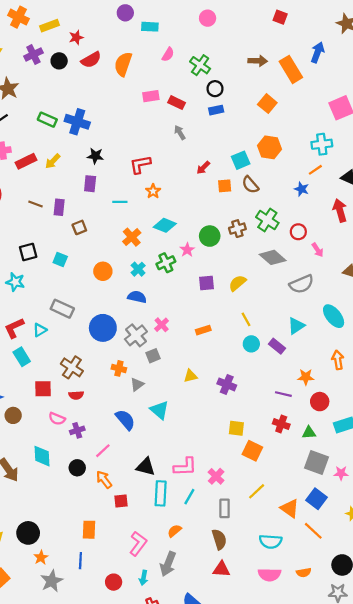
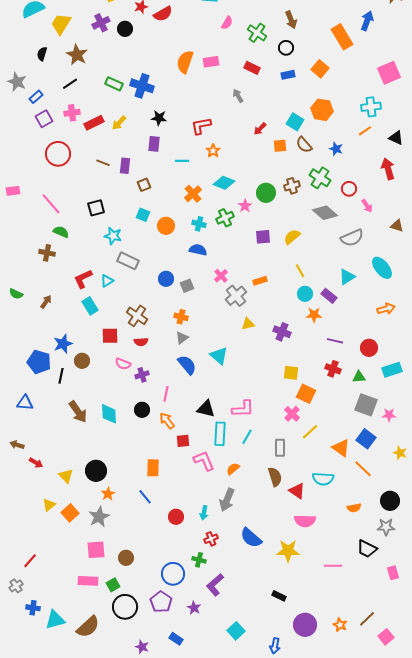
red semicircle: (91, 60) -> (163, 14), moved
brown arrow: (258, 61) -> (291, 20), moved, turned 66
orange semicircle: (123, 64) -> (185, 62), moved
black circle: (215, 89) -> (286, 48), moved
red rectangle: (177, 103) -> (252, 68), moved
blue rectangle: (216, 110) -> (288, 75), moved
cyan square: (241, 160) -> (295, 122), turned -36
blue star: (302, 189) -> (336, 149), moved
cyan square: (60, 260) -> (143, 215), moved
cyan cross: (138, 269) -> (199, 224), turned -32
cyan star: (15, 282) -> (113, 236), moved
blue circle: (103, 328) -> (166, 279), size x0.6
gray cross: (136, 335) -> (236, 296), moved
gray square: (153, 356) -> (187, 286), moved
orange arrow: (338, 360) -> (386, 309), turned 84
orange star: (306, 377) -> (314, 315), moved
gray triangle: (137, 384) -> (182, 338), moved
pink line: (103, 451) -> (166, 394), turned -35
cyan diamond: (42, 456) -> (109, 414), moved
pink cross: (216, 476) -> (292, 414), moved
pink L-shape: (138, 544) -> (204, 461), moved, turned -60
blue line: (80, 561) -> (145, 497), turned -42
red triangle: (221, 569) -> (297, 491), moved, turned 30
pink semicircle: (269, 575) -> (305, 521), moved
gray star: (52, 581) -> (99, 517), moved

